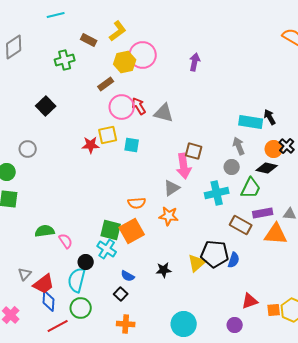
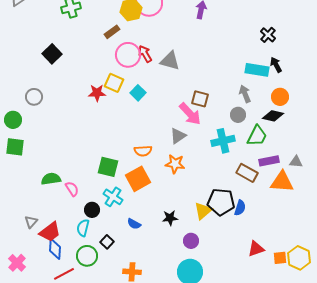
yellow square: (108, 135) -> (114, 83), turned 36
cyan square: (132, 145) -> (138, 93), turned 35
black cross: (287, 146) -> (268, 35), moved
pink arrow: (184, 166) -> (190, 114), turned -35
green square: (111, 230) -> (108, 167), moved
cyan semicircle: (77, 280) -> (83, 228), size x0.7
black square: (121, 294) -> (107, 242), moved
purple circle: (235, 325) -> (191, 241), moved

